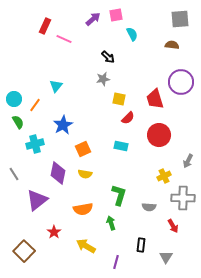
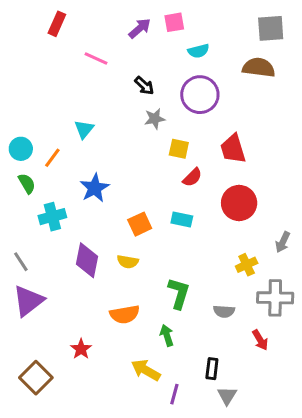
red rectangle: (45, 26) -> (57, 24), moved
cyan semicircle: (132, 34) -> (198, 51), turned 104
brown semicircle: (172, 45) -> (259, 68), size x1.5
black arrow: (108, 57) -> (144, 86), moved
purple circle: (181, 82) -> (200, 95), moved
orange square: (83, 149) -> (140, 224), moved
purple triangle: (37, 200) -> (28, 301), moved
yellow arrow: (86, 246) -> (146, 370), moved
gray triangle: (166, 257) -> (227, 396), moved

